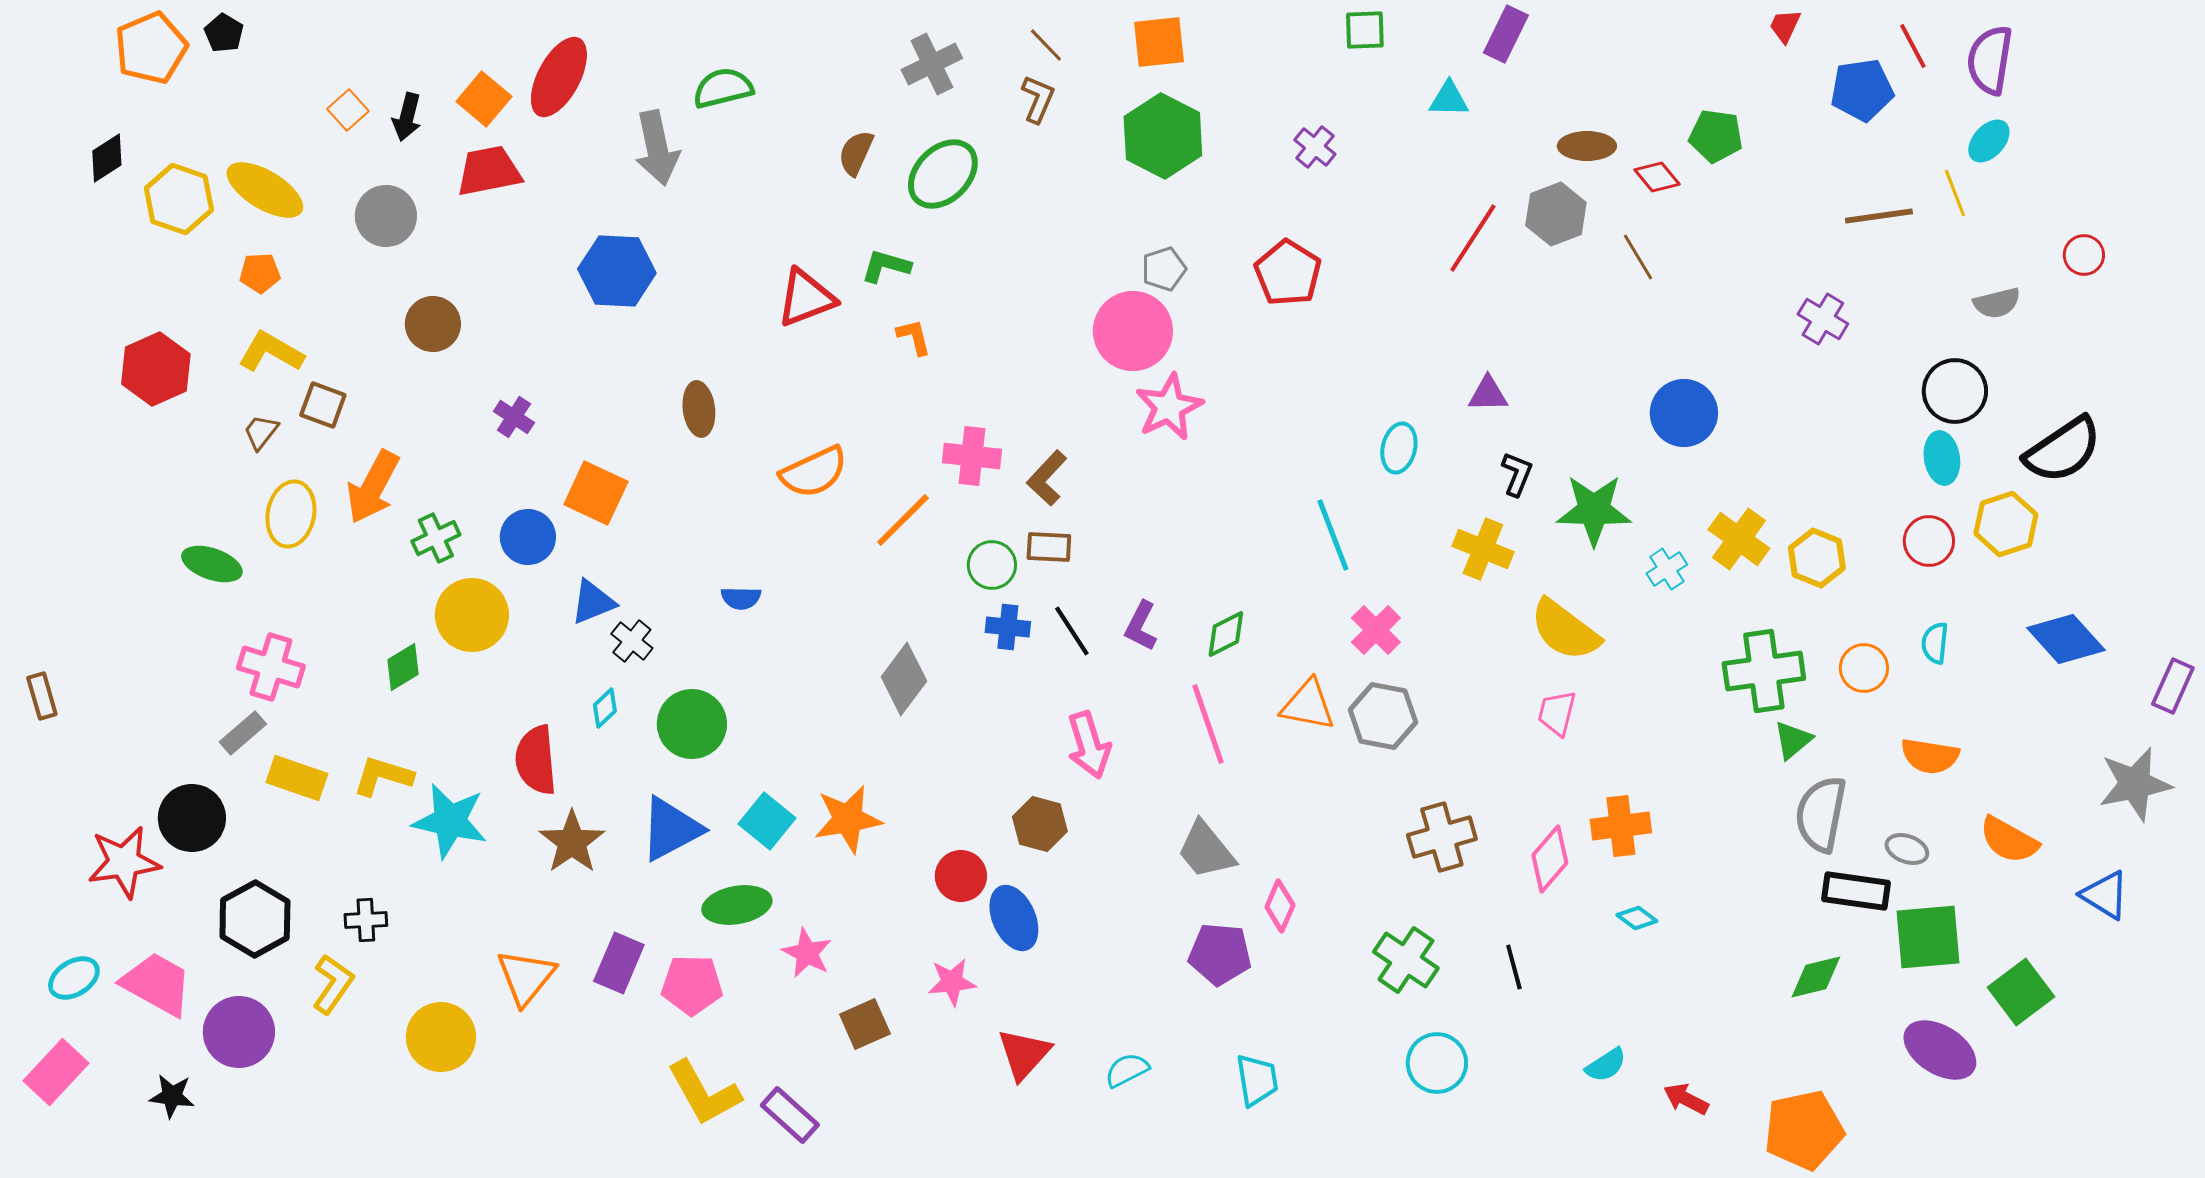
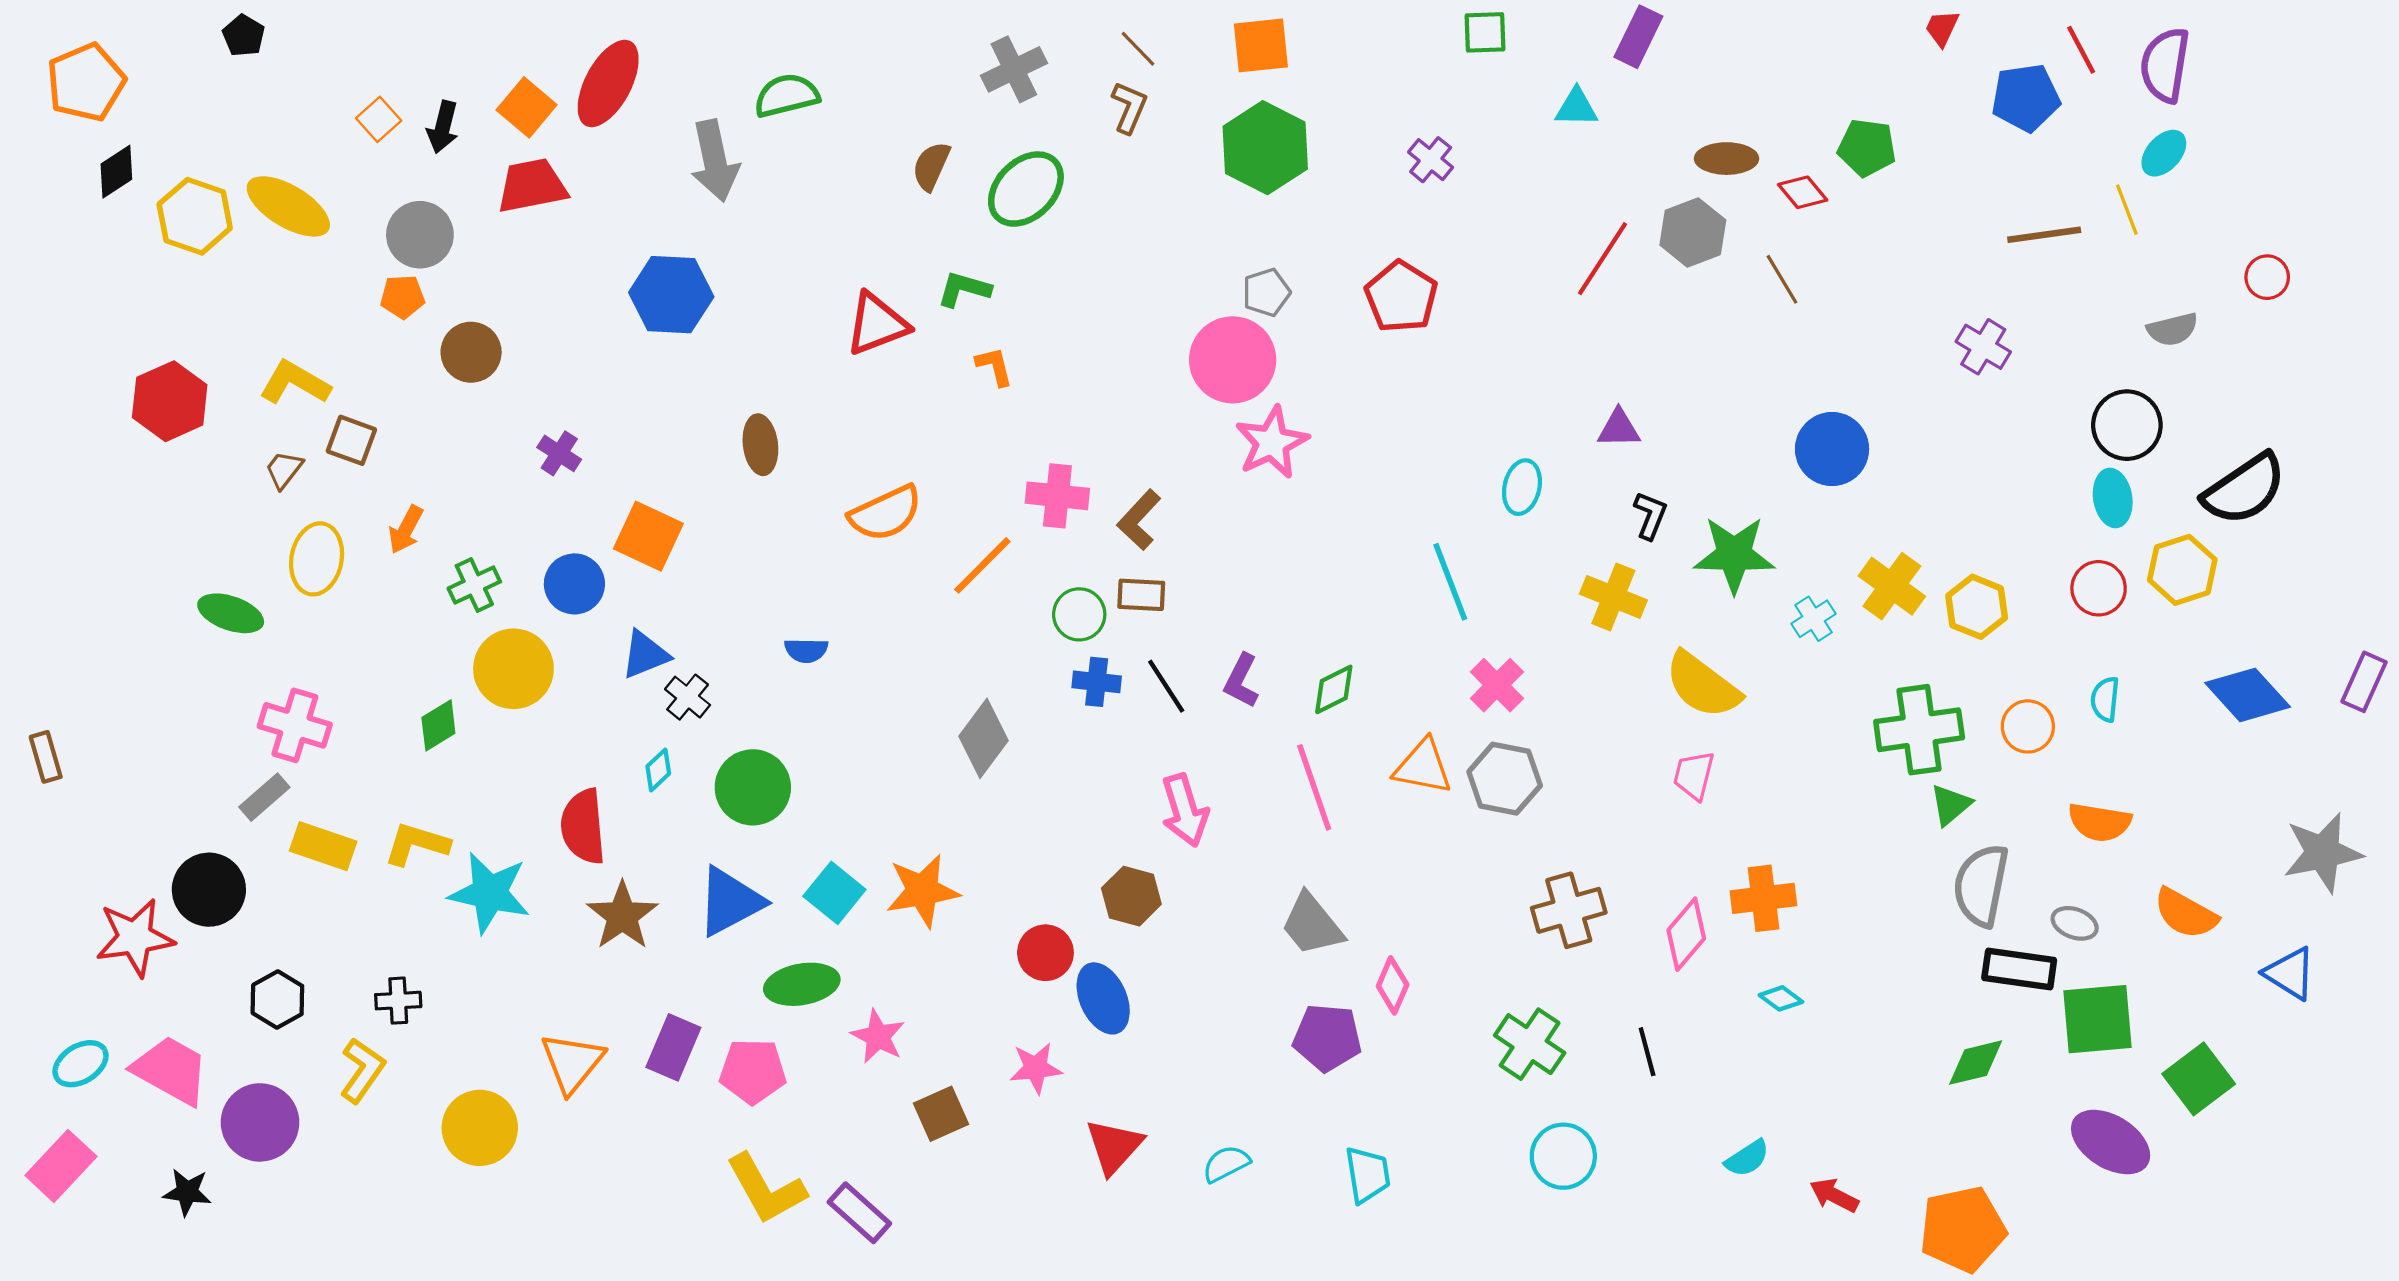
orange pentagon: (151, 48) -> (86, 82), moved
orange pentagon: (260, 273) -> (403, 297), moved
orange arrow: (373, 487) -> (406, 530), size x0.6
purple rectangle: (2173, 686) -> (2364, 682), moved
black hexagon: (255, 919) -> (277, 1000), size x0.7

